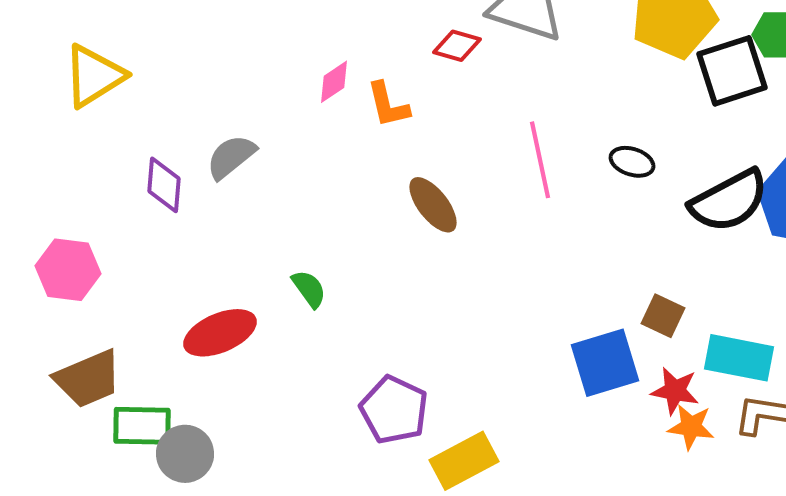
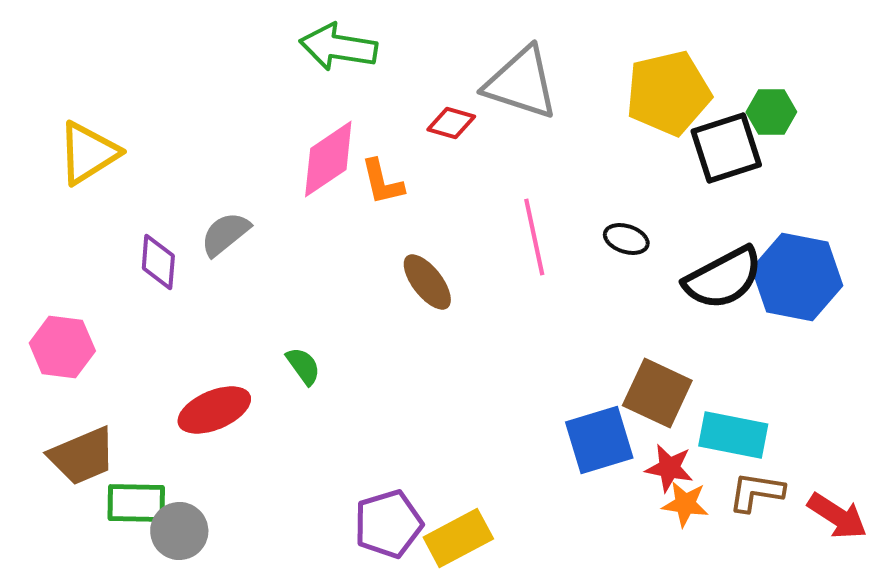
pink diamond: (334, 82) -> (328, 159), size x1.8
brown square: (663, 316) -> (657, 393), size x1.6
purple pentagon: (394, 410) -> (388, 524), moved, turned 30

